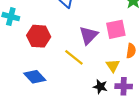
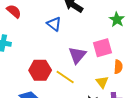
red hexagon: (39, 36) -> (40, 70), moved

